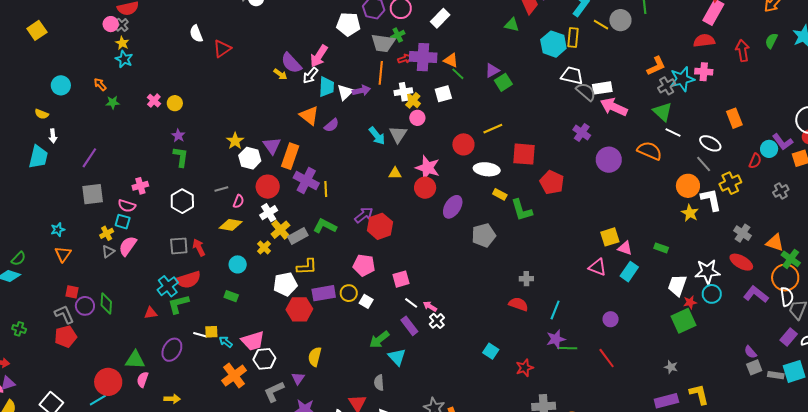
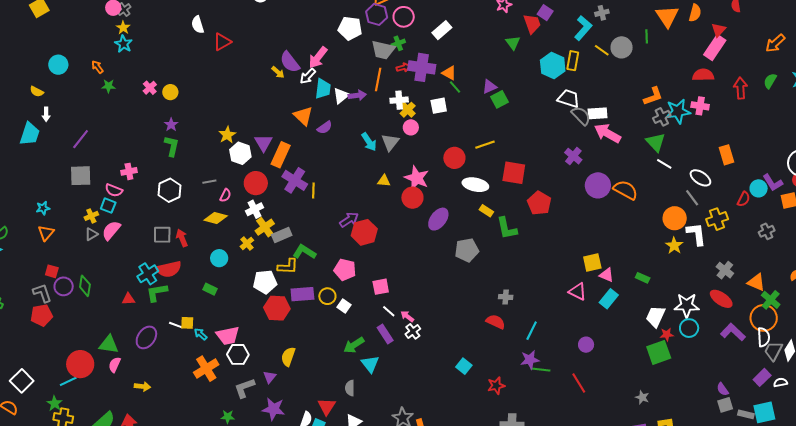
green triangle: (512, 25) -> (513, 43), turned 35
orange semicircle: (650, 151) -> (626, 190), moved
green L-shape: (325, 226) -> (304, 252), moved

